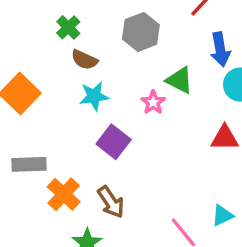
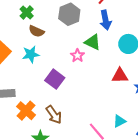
blue arrow: (220, 49) -> (106, 20), moved
cyan star: (94, 96) -> (31, 54), moved

